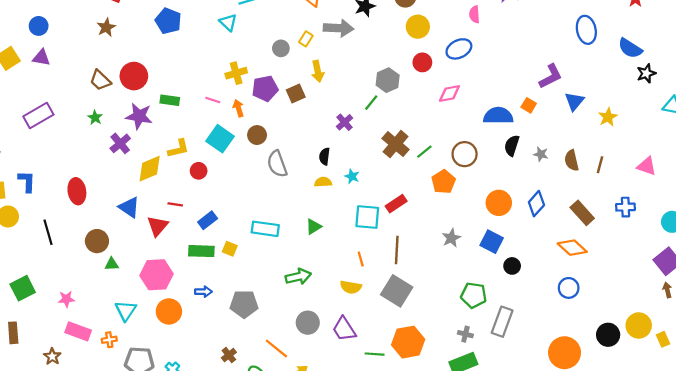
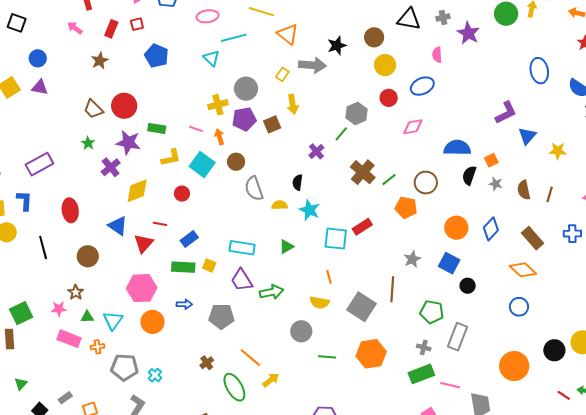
gray circle: (281, 48) -> (246, 89), moved, size x1.5
orange square: (529, 105) -> (491, 160), moved, turned 32
purple rectangle: (38, 116) -> (39, 164), moved
yellow star: (608, 117) -> (558, 151), turned 30
yellow L-shape: (178, 149) -> (171, 158), moved
cyan star: (352, 176) -> (309, 210), moved, size x1.5
yellow semicircle: (323, 182) -> (280, 205), moved
orange pentagon: (443, 182) -> (406, 208), turned -30
brown line: (397, 250) -> (392, 289), moved
green triangle: (112, 264) -> (87, 317), moved
green square: (23, 288) -> (21, 313), moved
gray circle: (308, 323) -> (301, 331), moved
purple trapezoid: (344, 329) -> (242, 280), moved
green line: (375, 354) -> (327, 357), moved
brown star: (52, 356) -> (76, 292), moved

